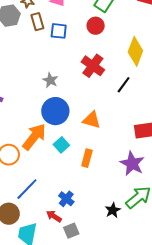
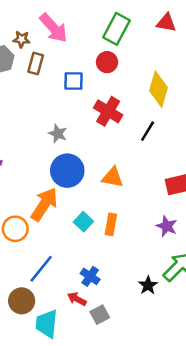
brown rectangle: (37, 22) -> (36, 63), turned 36
blue square: (59, 31) -> (74, 81), moved
cyan square: (61, 145) -> (83, 222), moved
purple star: (132, 164) -> (167, 226), size x0.7

